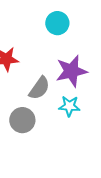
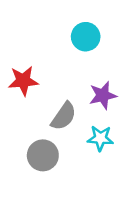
purple star: (71, 71) -> (103, 95), size x0.7

